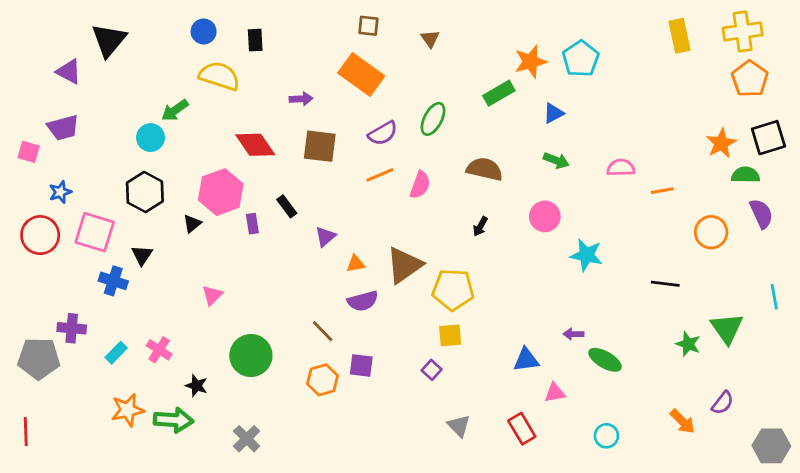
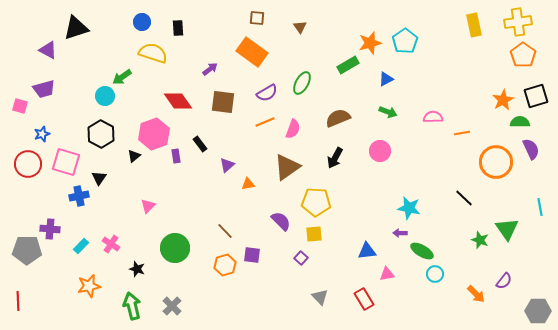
black triangle: (109, 40) -> (76, 28), turned 32
purple arrow: (301, 99) -> (210, 69), turned -35
brown semicircle: (485, 169) -> (338, 118), turned -35
black arrow: (480, 226) -> (335, 158), size x1.5
orange circle: (711, 232) -> (496, 162), size x1.4
cyan star: (586, 255) -> (409, 208), moved
brown triangle: (404, 265) -> (287, 167), moved
blue cross: (113, 281) -> (79, 196), turned -30
black line: (665, 284) -> (464, 198), turned 36
purple semicircle: (363, 301) -> (281, 221), moved, turned -120
green arrow: (173, 420) -> (132, 306), moved, turned -108
cyan circle: (606, 436) -> (435, 274), moved

